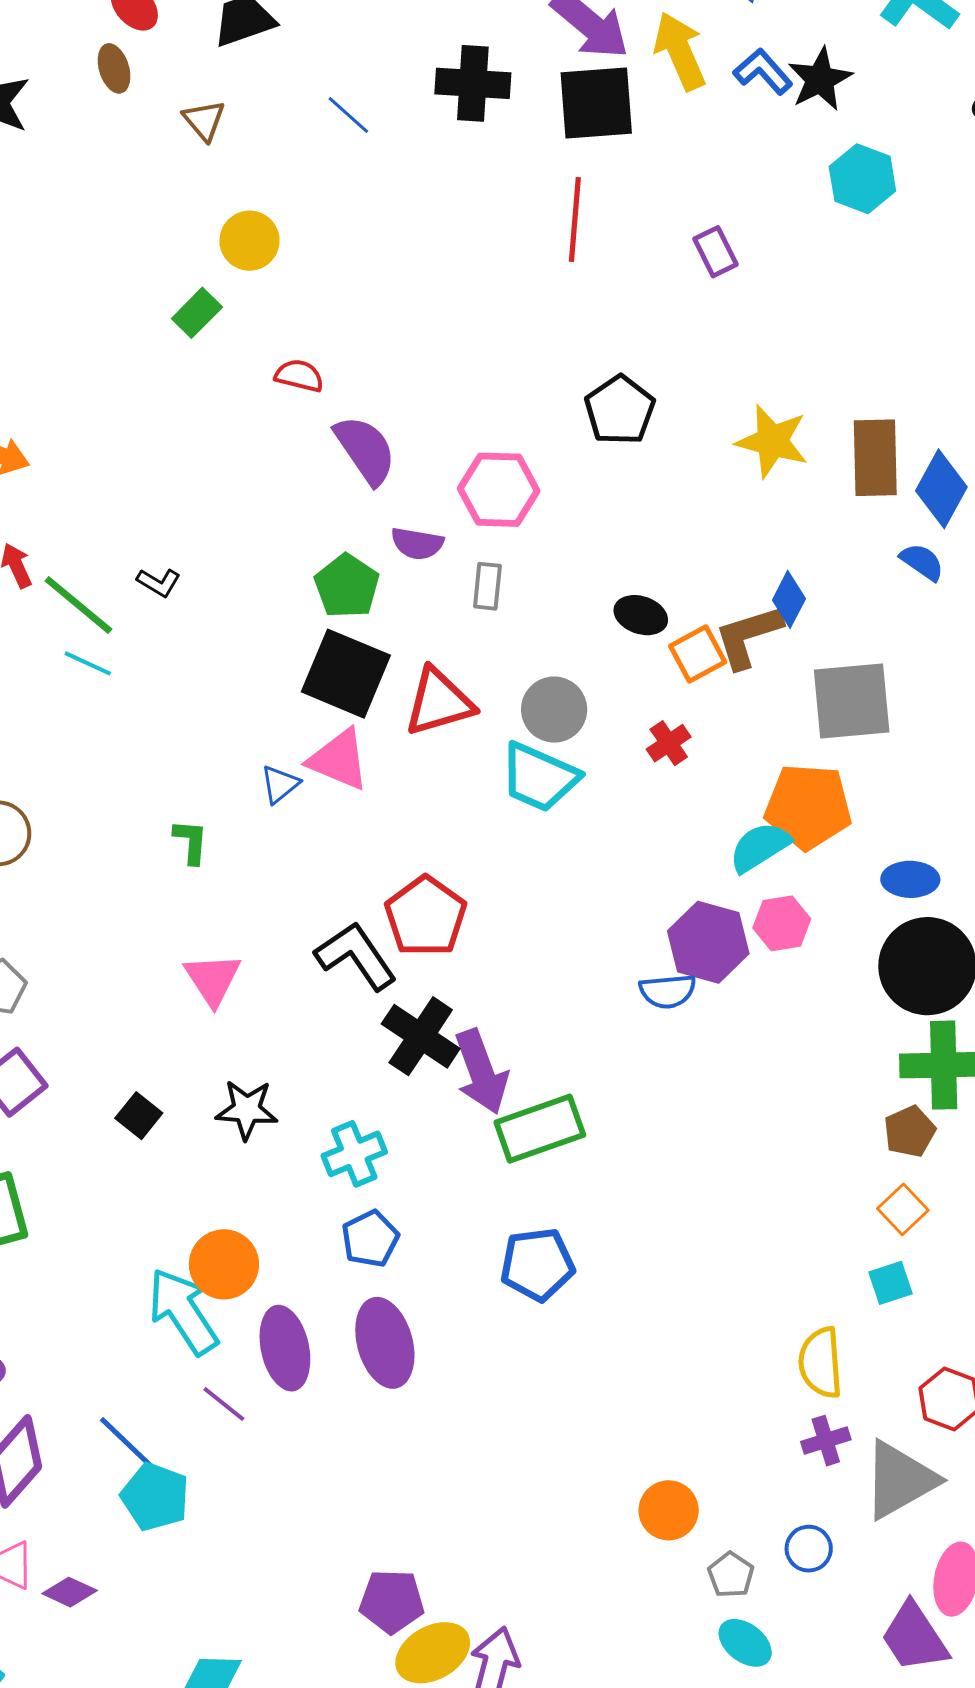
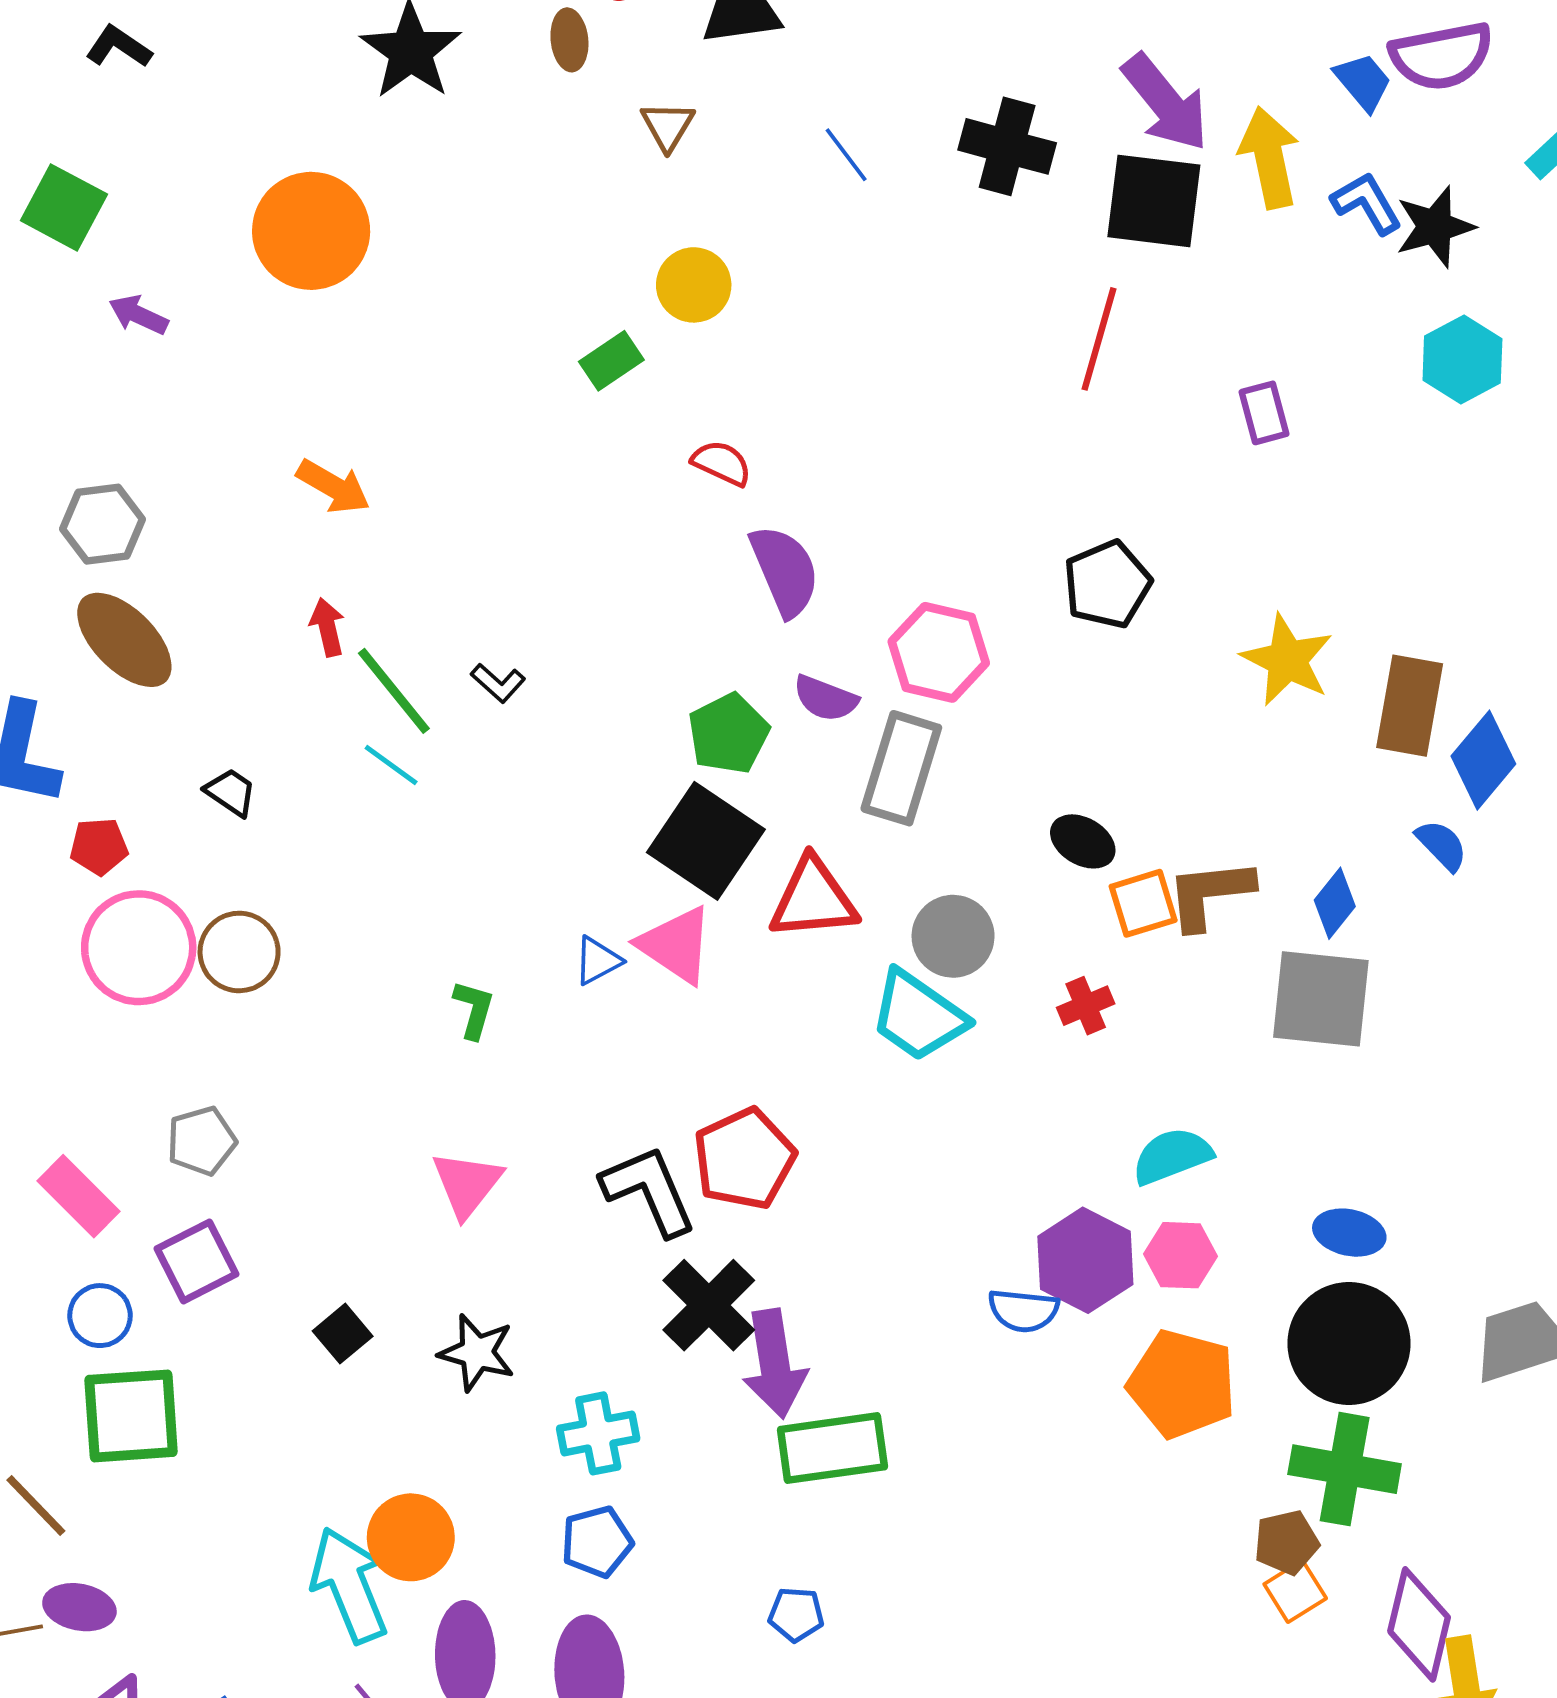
gray rectangle: (487, 586) -> (901, 768), size x1.8
blue diamond: (789, 599) -> (1335, 903), moved
orange pentagon: (808, 806) -> (1182, 1384), moved
orange square: (903, 1209) -> (1295, 1591), moved
blue pentagon: (537, 1264) -> (796, 1614), size x0.6

